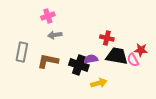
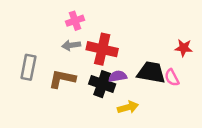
pink cross: (48, 16) -> (75, 21), moved
red cross: (107, 38) -> (102, 49), moved, size x1.6
red star: (141, 50) -> (184, 48), moved

